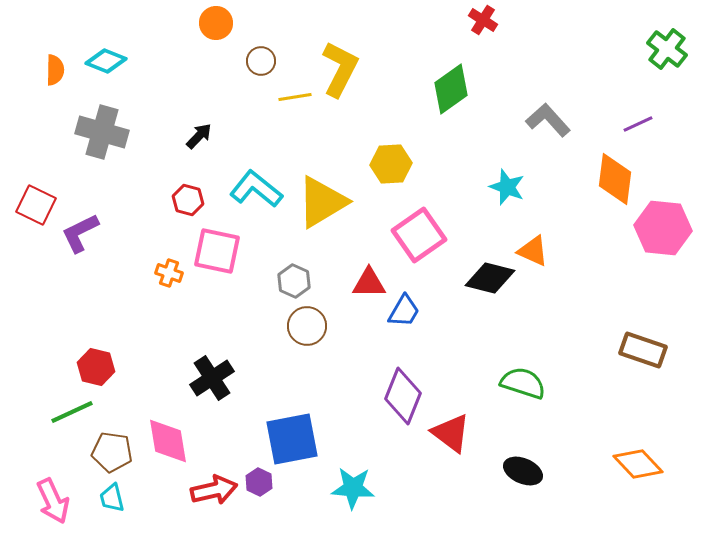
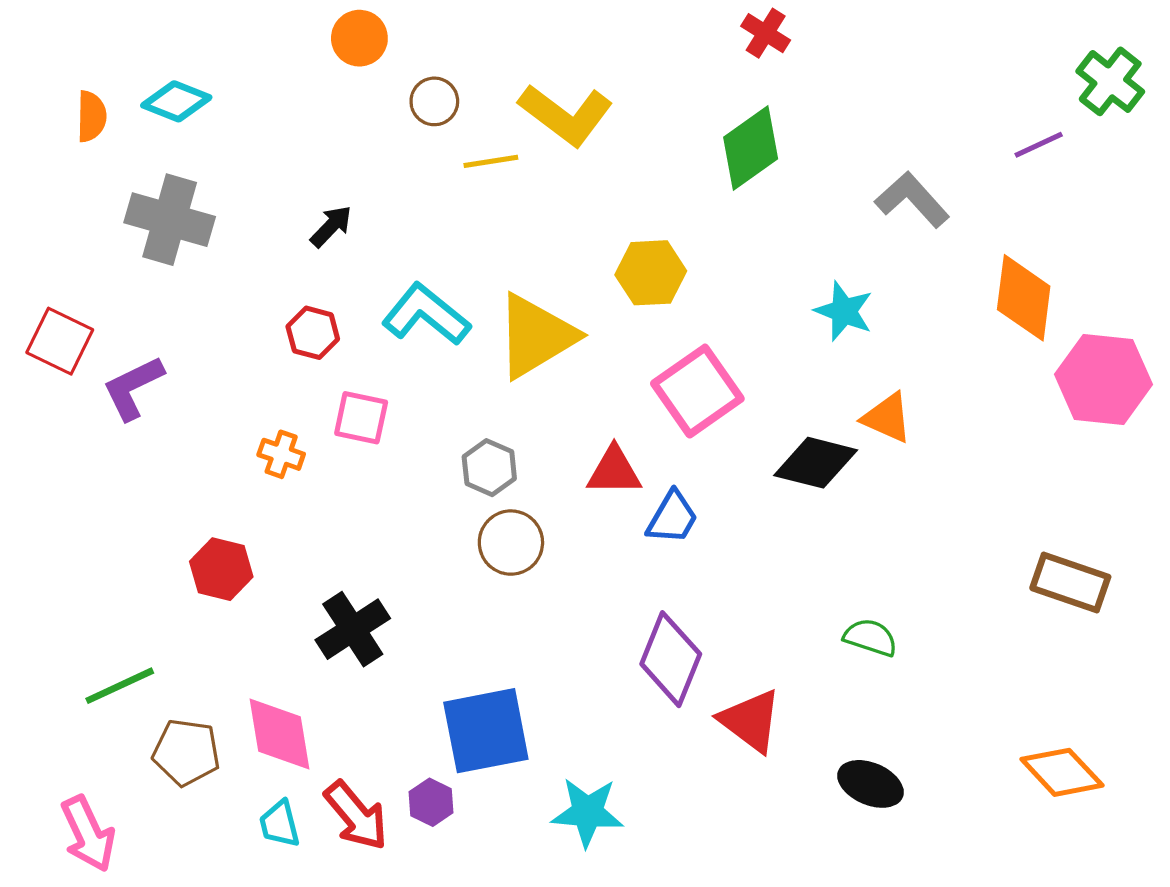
red cross: (483, 20) -> (766, 33), moved
yellow L-shape: (340, 69) -> (566, 115), turned 100
purple line: (638, 124) -> (1039, 145), moved
pink square: (217, 251) -> (361, 418), size x0.7
red hexagon: (96, 367) -> (221, 569), moved
green semicircle: (523, 383) -> (870, 637), size x0.7
red arrow: (214, 490) -> (356, 816), turned 63
cyan trapezoid: (112, 498) -> (280, 824), moved

